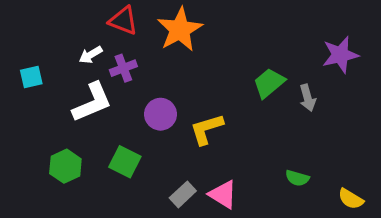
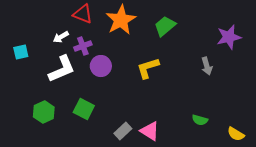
green trapezoid: (269, 83) -> (165, 26), moved
purple circle: (161, 114) -> (101, 66), moved
yellow L-shape: (207, 129) -> (148, 68), moved

